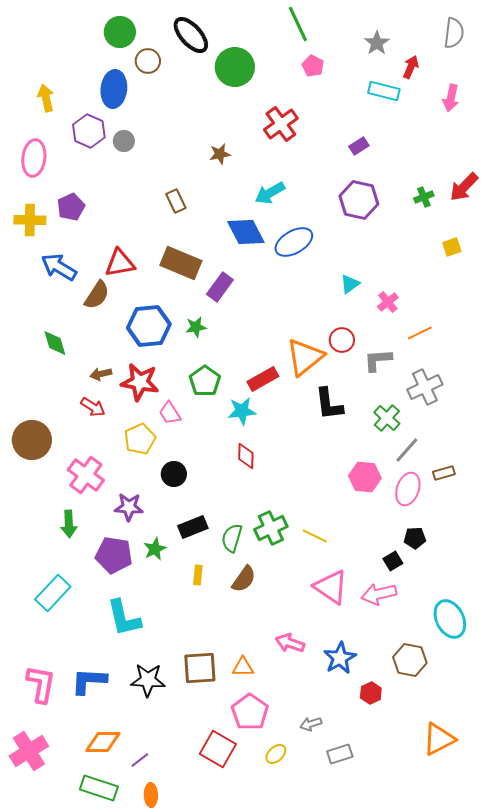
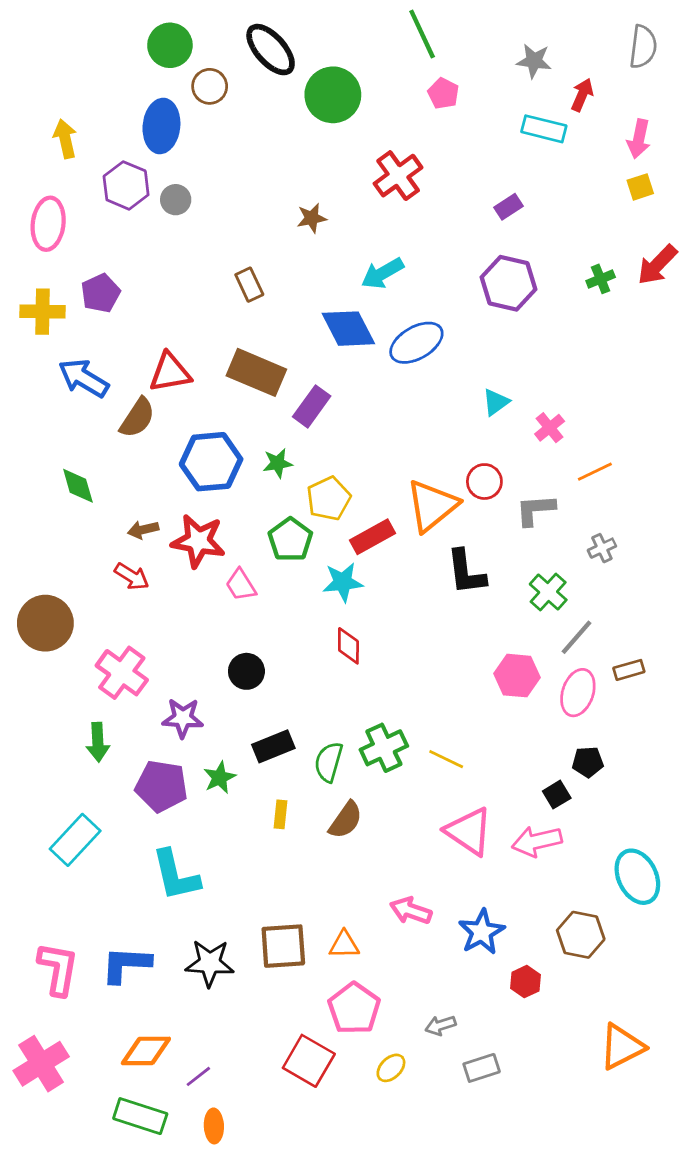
gray star: (377, 43) -> (534, 61), turned -30
yellow square: (452, 247) -> (640, 187), moved
gray cross: (425, 387) -> (602, 548), size x0.6
yellow pentagon: (140, 439) -> (329, 499), moved

